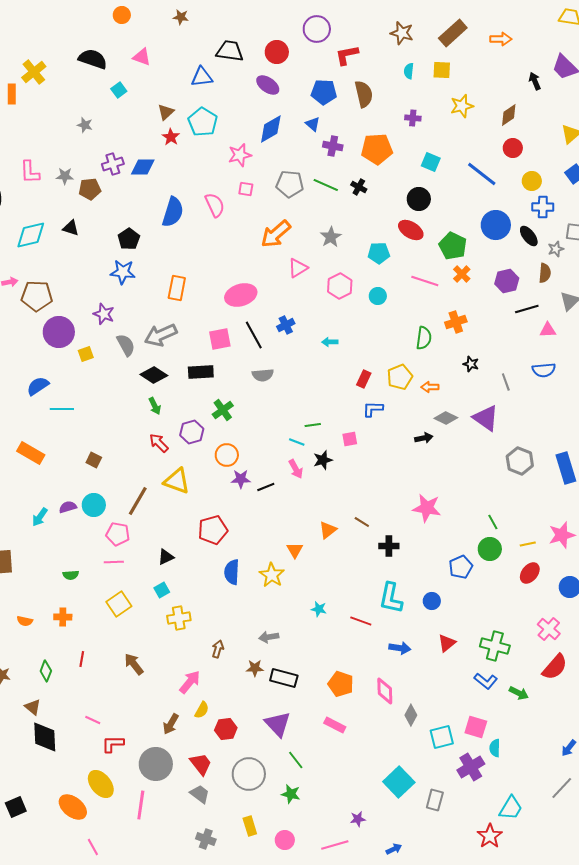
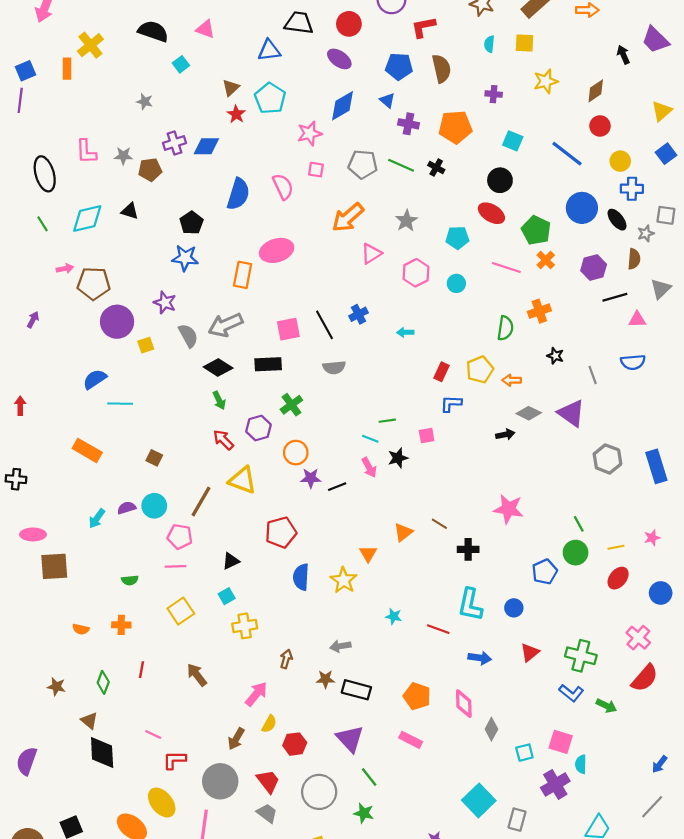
pink ellipse: (241, 295) -> (277, 250), moved
pink star: (562, 535) -> (652, 538), size x0.6
cyan square: (442, 737) -> (524, 753), size x0.7

